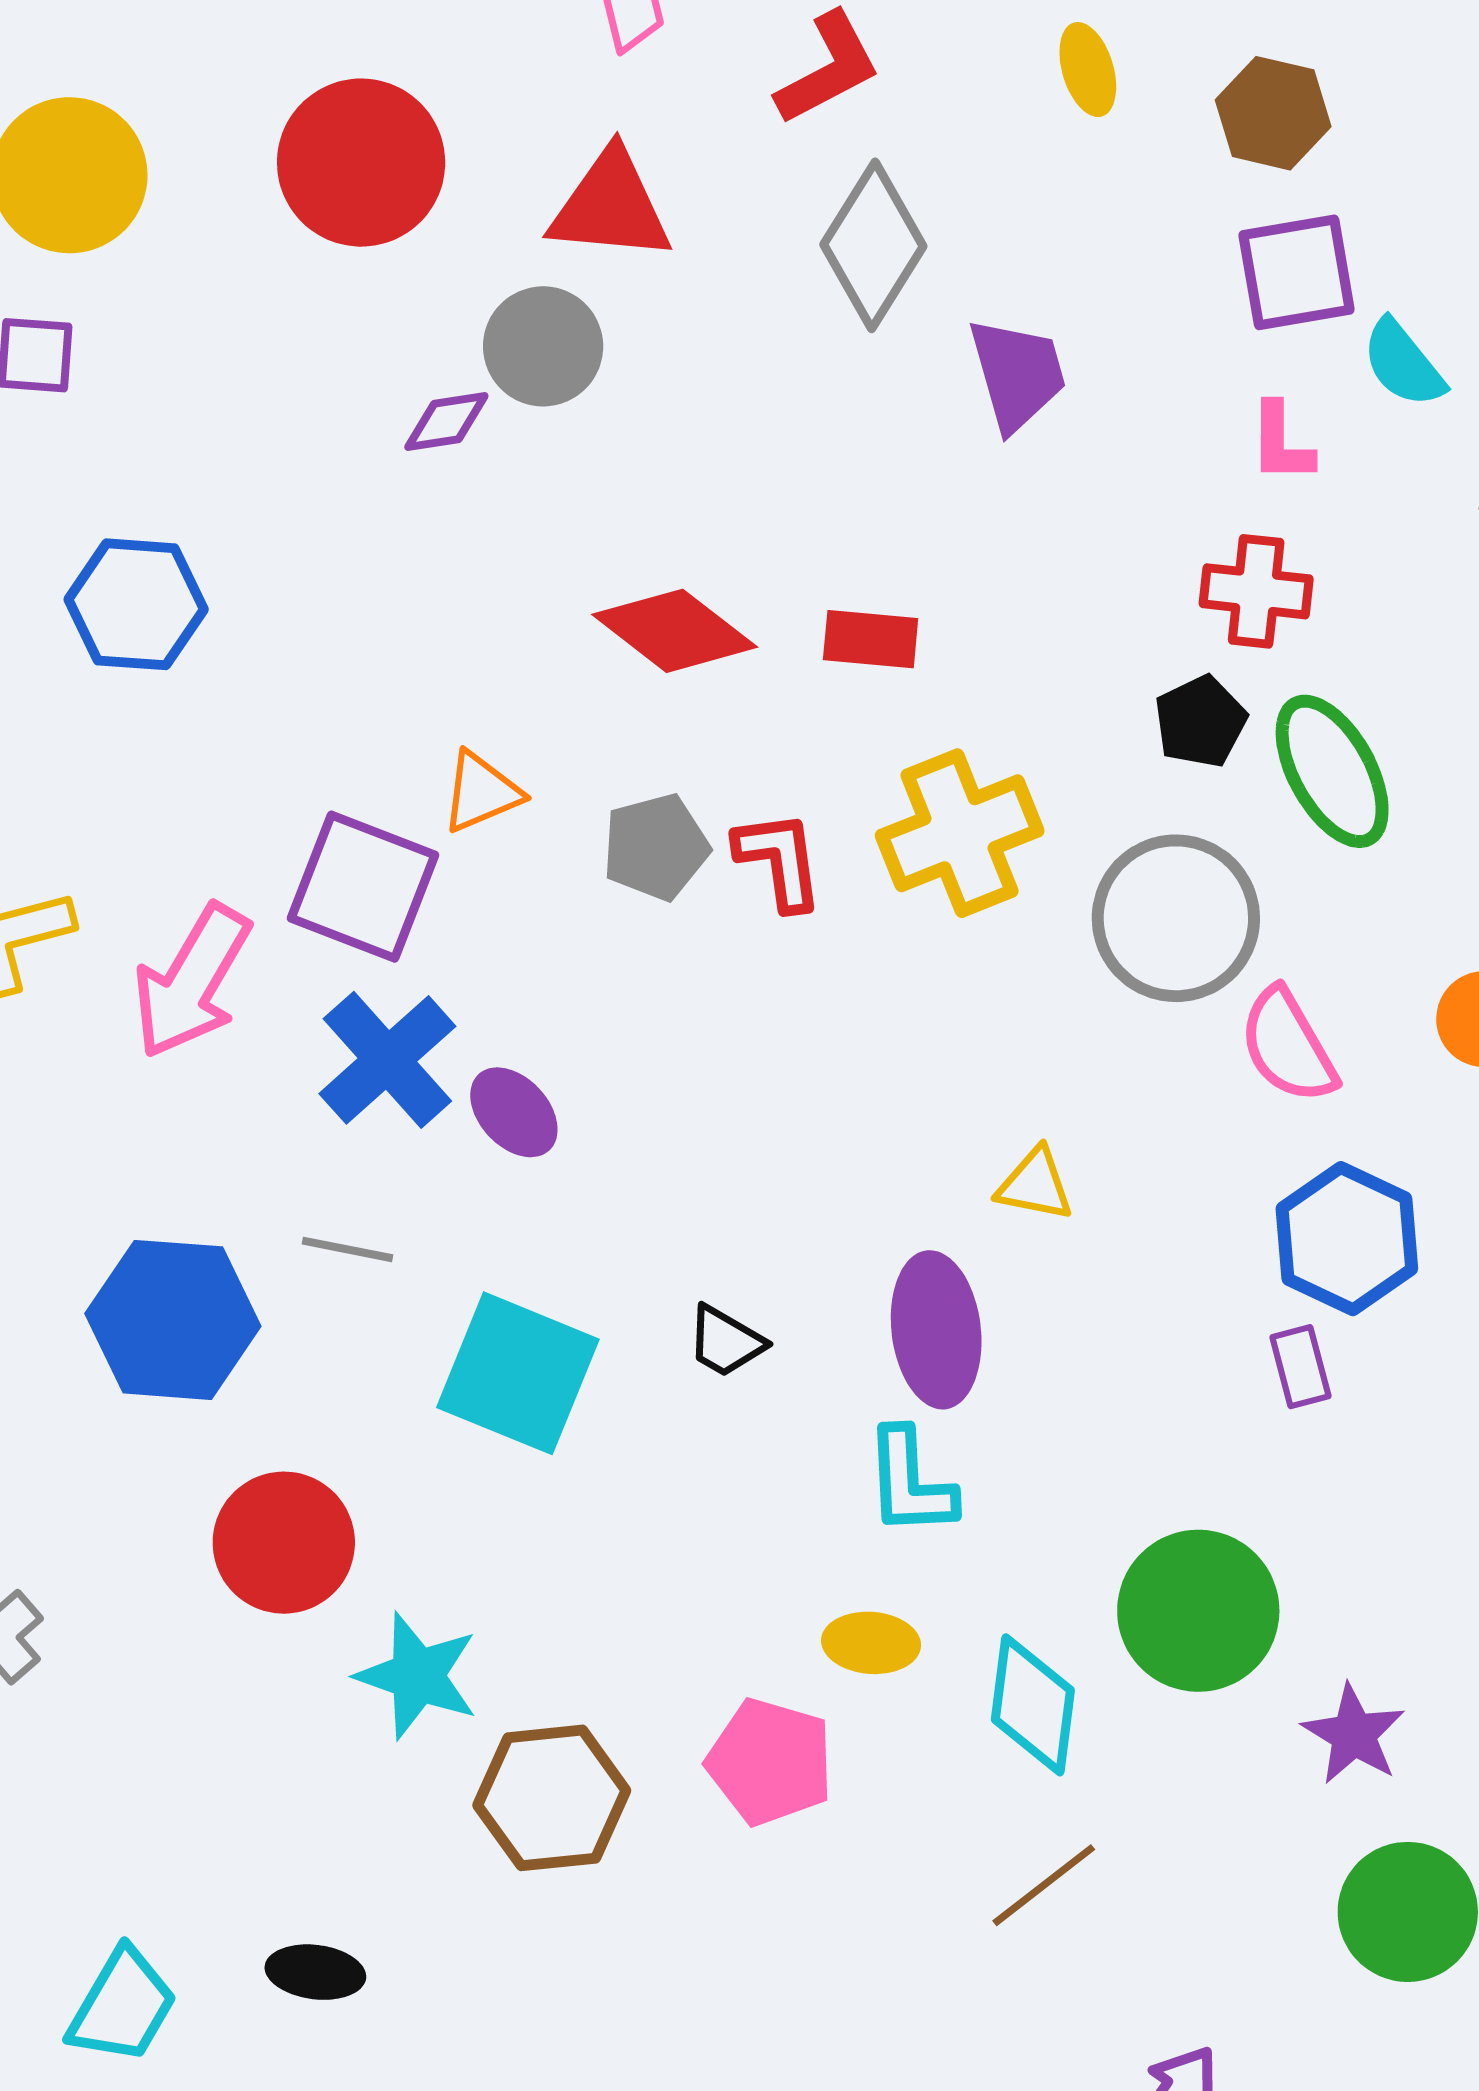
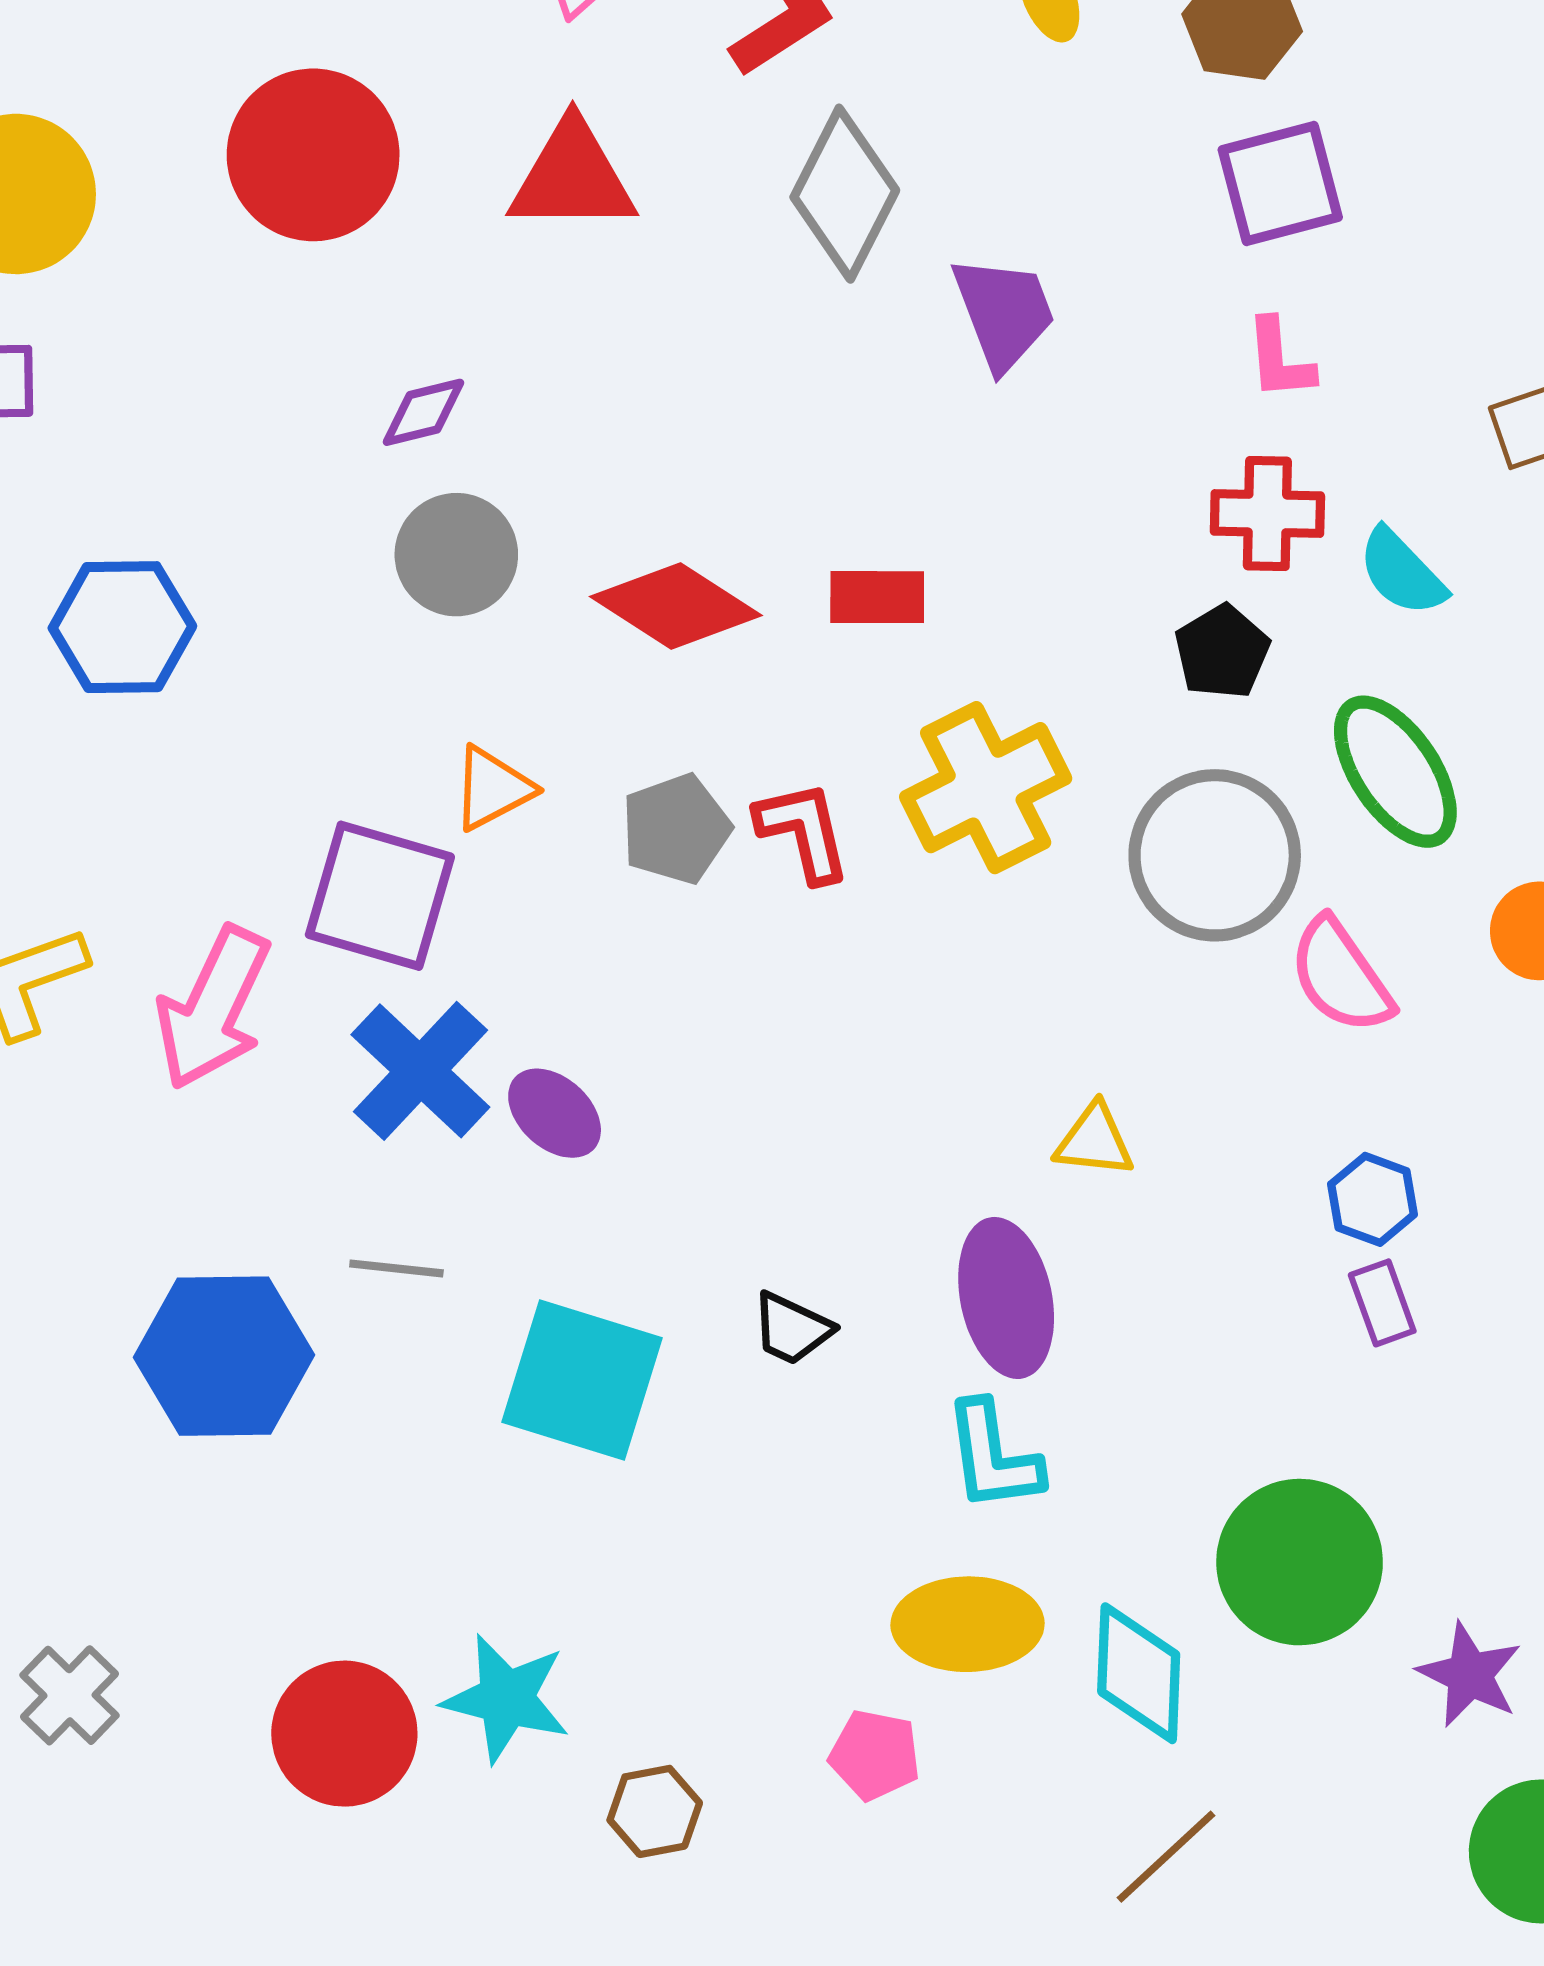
gray circle: (543, 346) -> (456, 555), moved
cyan semicircle: (1403, 363) -> (1402, 572), moved
green ellipse: (1332, 771) -> (1395, 772), moved
blue hexagon: (1347, 1239) -> (1373, 1199), moved, size x0.6
red circle: (284, 1543) -> (344, 1734), moved
yellow ellipse: (871, 1643) -> (968, 1624), size x1.5
pink pentagon: (770, 1762) -> (875, 1755), size x0.7
brown hexagon: (552, 1798) -> (655, 1811), size x0.6

